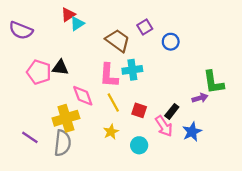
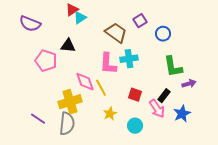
black triangle: (60, 68) -> (68, 46), moved
green L-shape: (213, 82) -> (173, 67), moved
yellow line: (113, 102) -> (101, 88), moved

